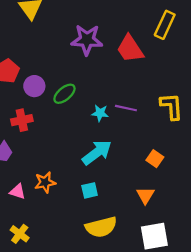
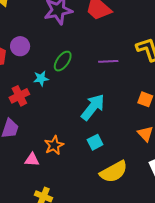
purple circle: (34, 86) -> (20, 46), moved
green ellipse: (64, 94) -> (63, 61), moved
cyan star: (100, 113) -> (41, 78), moved

